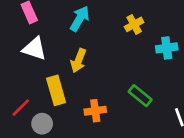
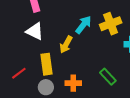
cyan arrow: (80, 19) -> (83, 25), moved
yellow cross: (134, 24) -> (111, 24), size x1.5
gray circle: (42, 124) -> (46, 87), moved

